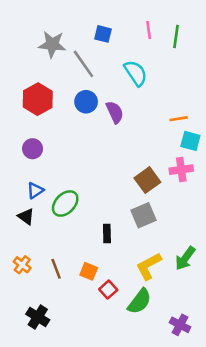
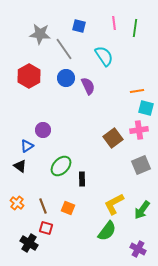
purple circle: (33, 149) -> (43, 130), moved
green ellipse: (65, 204) -> (61, 166), moved
gray square: (143, 215) -> (141, 165), moved
green arrow: (185, 258) -> (142, 210), moved
red square: (108, 290) -> (46, 228), moved, turned -32

